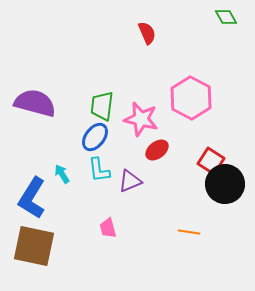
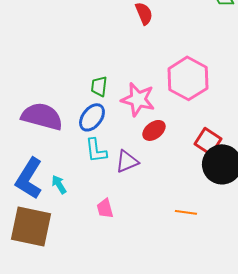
purple semicircle: (35, 103) -> (42, 116), moved
green trapezoid: (102, 106) -> (99, 86), size x0.7
cyan arrow: (62, 174) -> (59, 184), moved

